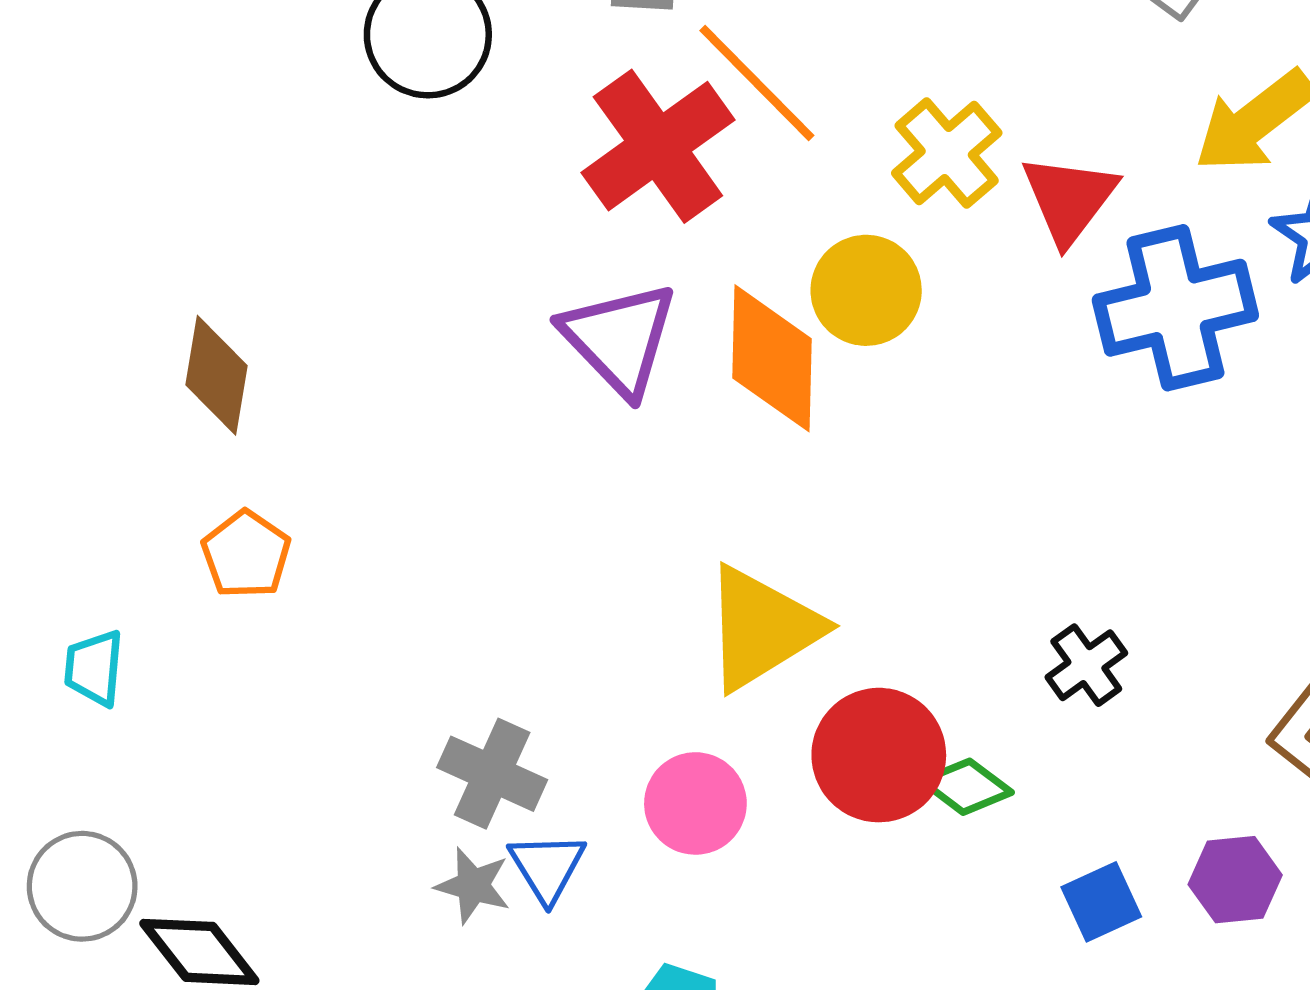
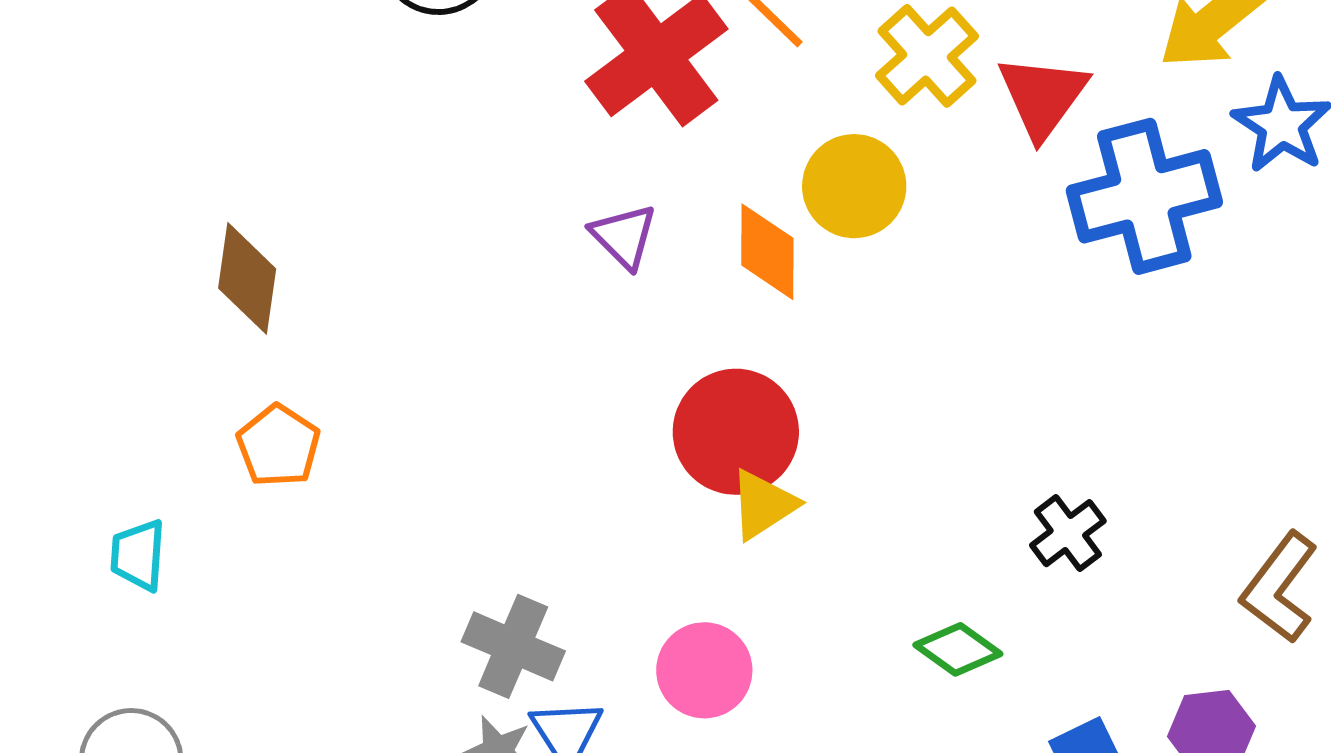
purple triangle: (619, 339) -> (624, 236), size x0.6
orange diamond: (772, 358) -> (767, 252), size x0.7
yellow triangle: (762, 628) -> (763, 505), size x0.6
red circle: (879, 755) -> (736, 432), moved

